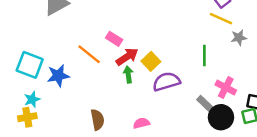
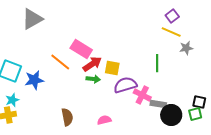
pink rectangle: (114, 39) -> (81, 49), size x1.5
yellow square: (151, 61) -> (112, 68), turned -35
green arrow: (128, 74) -> (93, 79), turned 104
pink cross: (226, 88) -> (142, 95), moved
gray rectangle: (206, 104) -> (158, 104), turned -35

